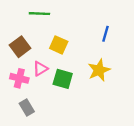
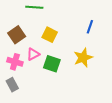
gray rectangle: (27, 108) -> (12, 85), moved

